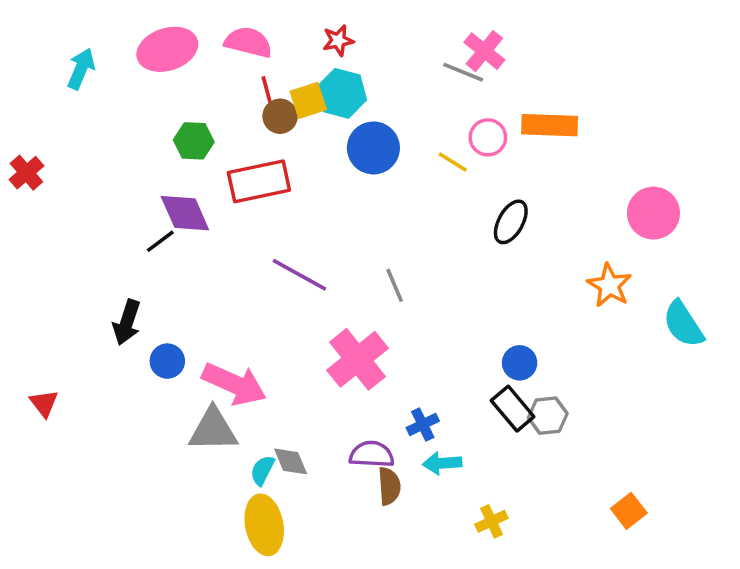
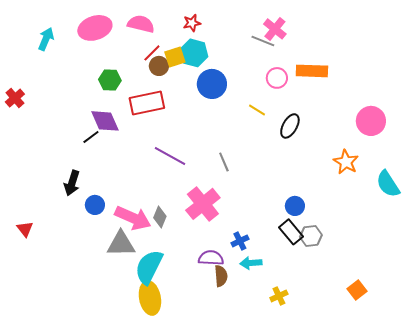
red line: (268, 93) -> (152, 53), turned 60
yellow line: (453, 162) -> (257, 110), moved
gray diamond: (291, 461) -> (160, 217), moved, turned 45
cyan semicircle: (262, 470) -> (149, 267), size x2.0

